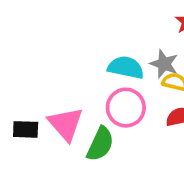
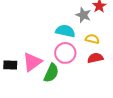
gray star: (164, 64) -> (83, 15), moved
pink triangle: (66, 124) -> (32, 62), turned 35

